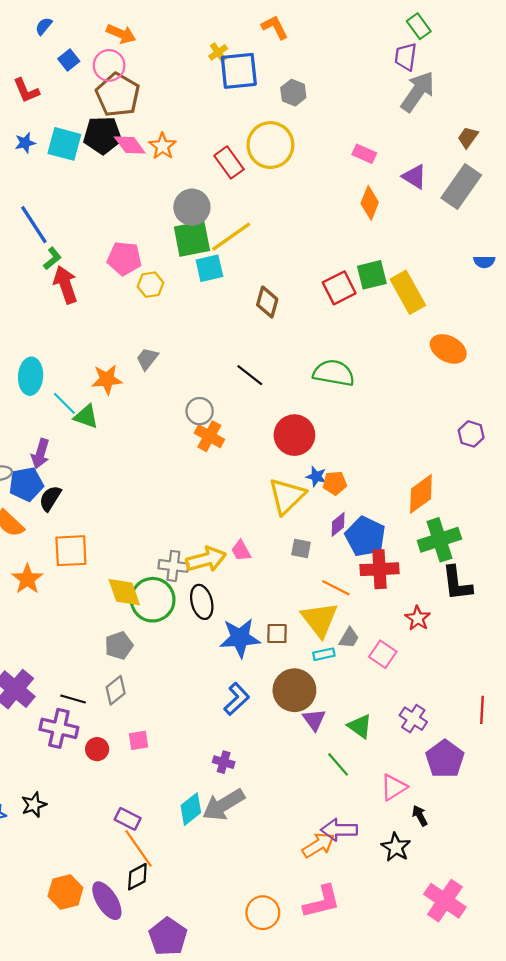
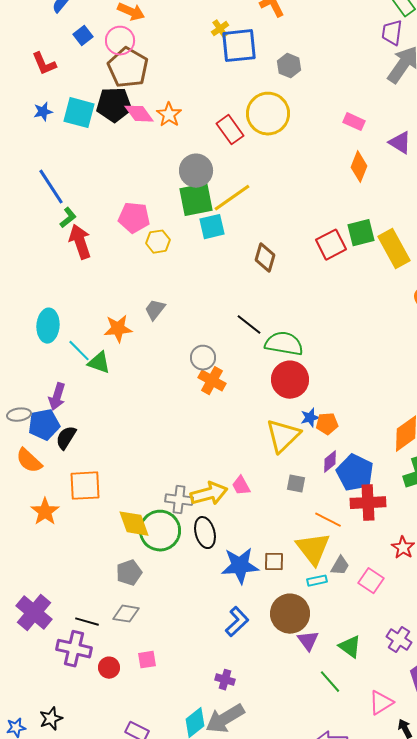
green semicircle: (334, 373) -> (284, 344), moved
blue star: (316, 477) -> (310, 418), turned -30
gray diamond: (116, 690) -> (126, 614), turned 48

